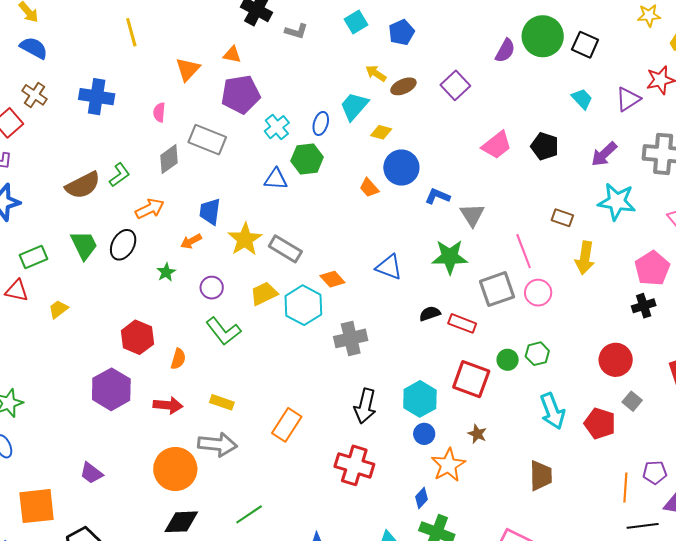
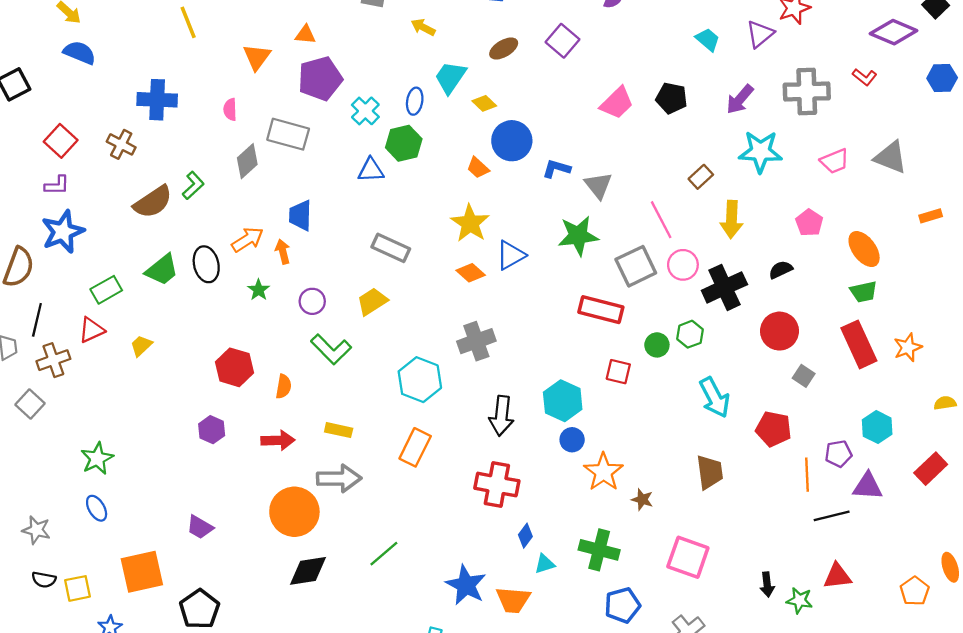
yellow arrow: (376, 73) -> (423, 27), moved
brown cross: (35, 95) -> (121, 144), moved
yellow diamond: (381, 132) -> (484, 103), turned 35
orange arrow: (150, 209) -> (247, 240), moved
brown rectangle: (562, 218) -> (701, 177), turned -55
yellow star: (245, 239) -> (470, 223), moved
orange arrow: (191, 241) -> (283, 252), turned 110
green trapezoid: (84, 245) -> (162, 270), turned 84
black ellipse: (123, 245) -> (206, 264), turned -36
blue triangle: (389, 267) -> (511, 255), turned -44
pink pentagon: (652, 268) -> (809, 223), size x0.7
orange diamond: (332, 279) -> (471, 273), moved
red triangle: (17, 291) -> (92, 330), turned -30
cyan hexagon: (303, 305) -> (420, 380), moved
black cross: (644, 306) -> (724, 287), moved, size x1.6
black semicircle: (430, 314) -> (781, 270), moved
red rectangle: (462, 323) -> (601, 310), size x1.4
red square: (471, 379) -> (618, 372), size x0.6
purple hexagon: (111, 389) -> (212, 430), size x0.6
red pentagon: (600, 423) -> (774, 429), moved
brown star: (477, 434) -> (642, 500), moved
blue diamond: (422, 498) -> (525, 536), moved

